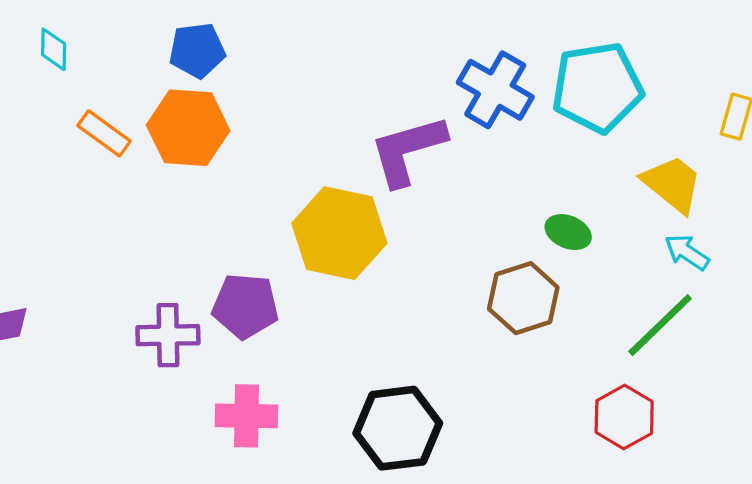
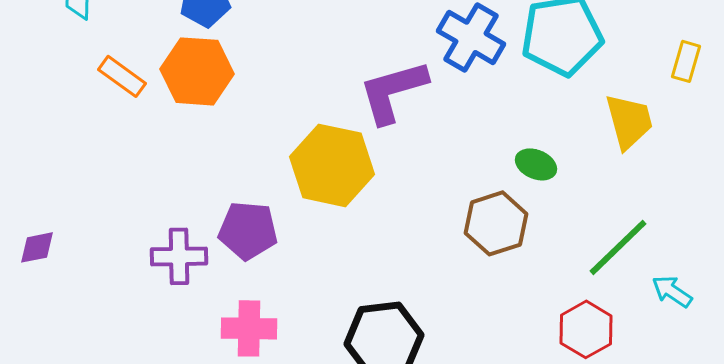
yellow trapezoid: (672, 184) -> (629, 121), turned 36
cyan arrow: (687, 252) -> (672, 291), moved

